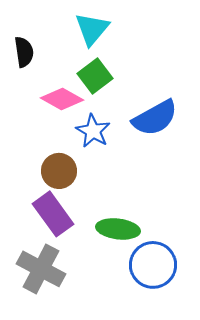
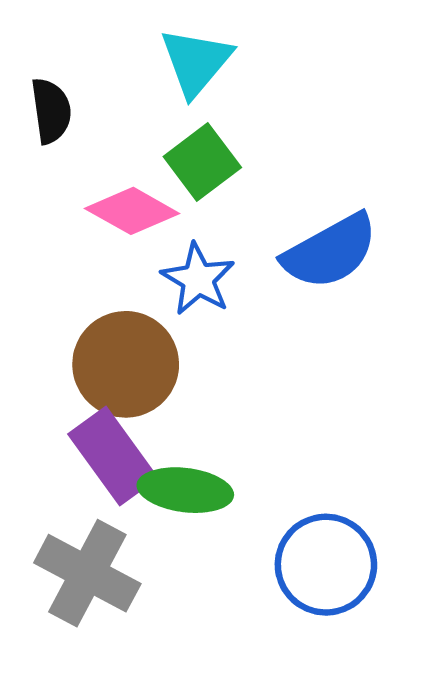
brown circle: (59, 171) -> (126, 364), size x1.4
green ellipse: (118, 229) -> (185, 490), moved

